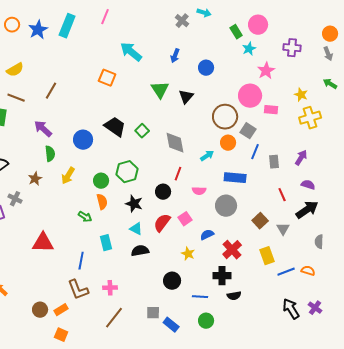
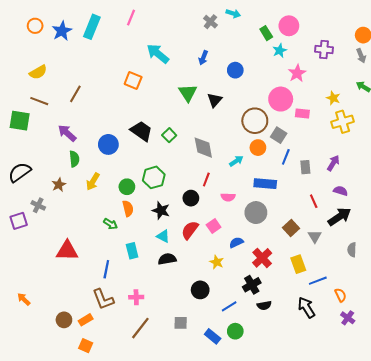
orange semicircle: (308, 271) -> (340, 295), moved, turned 48
black cross: (222, 276) -> (252, 285), turned -30
blue line: (200, 297) -> (229, 306), turned -35
black arrow: (291, 309) -> (306, 307), moved
blue rectangle: (171, 325) -> (213, 336), moved

